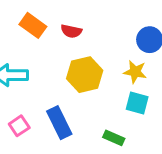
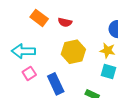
pink square: (19, 126) -> (29, 73), moved

